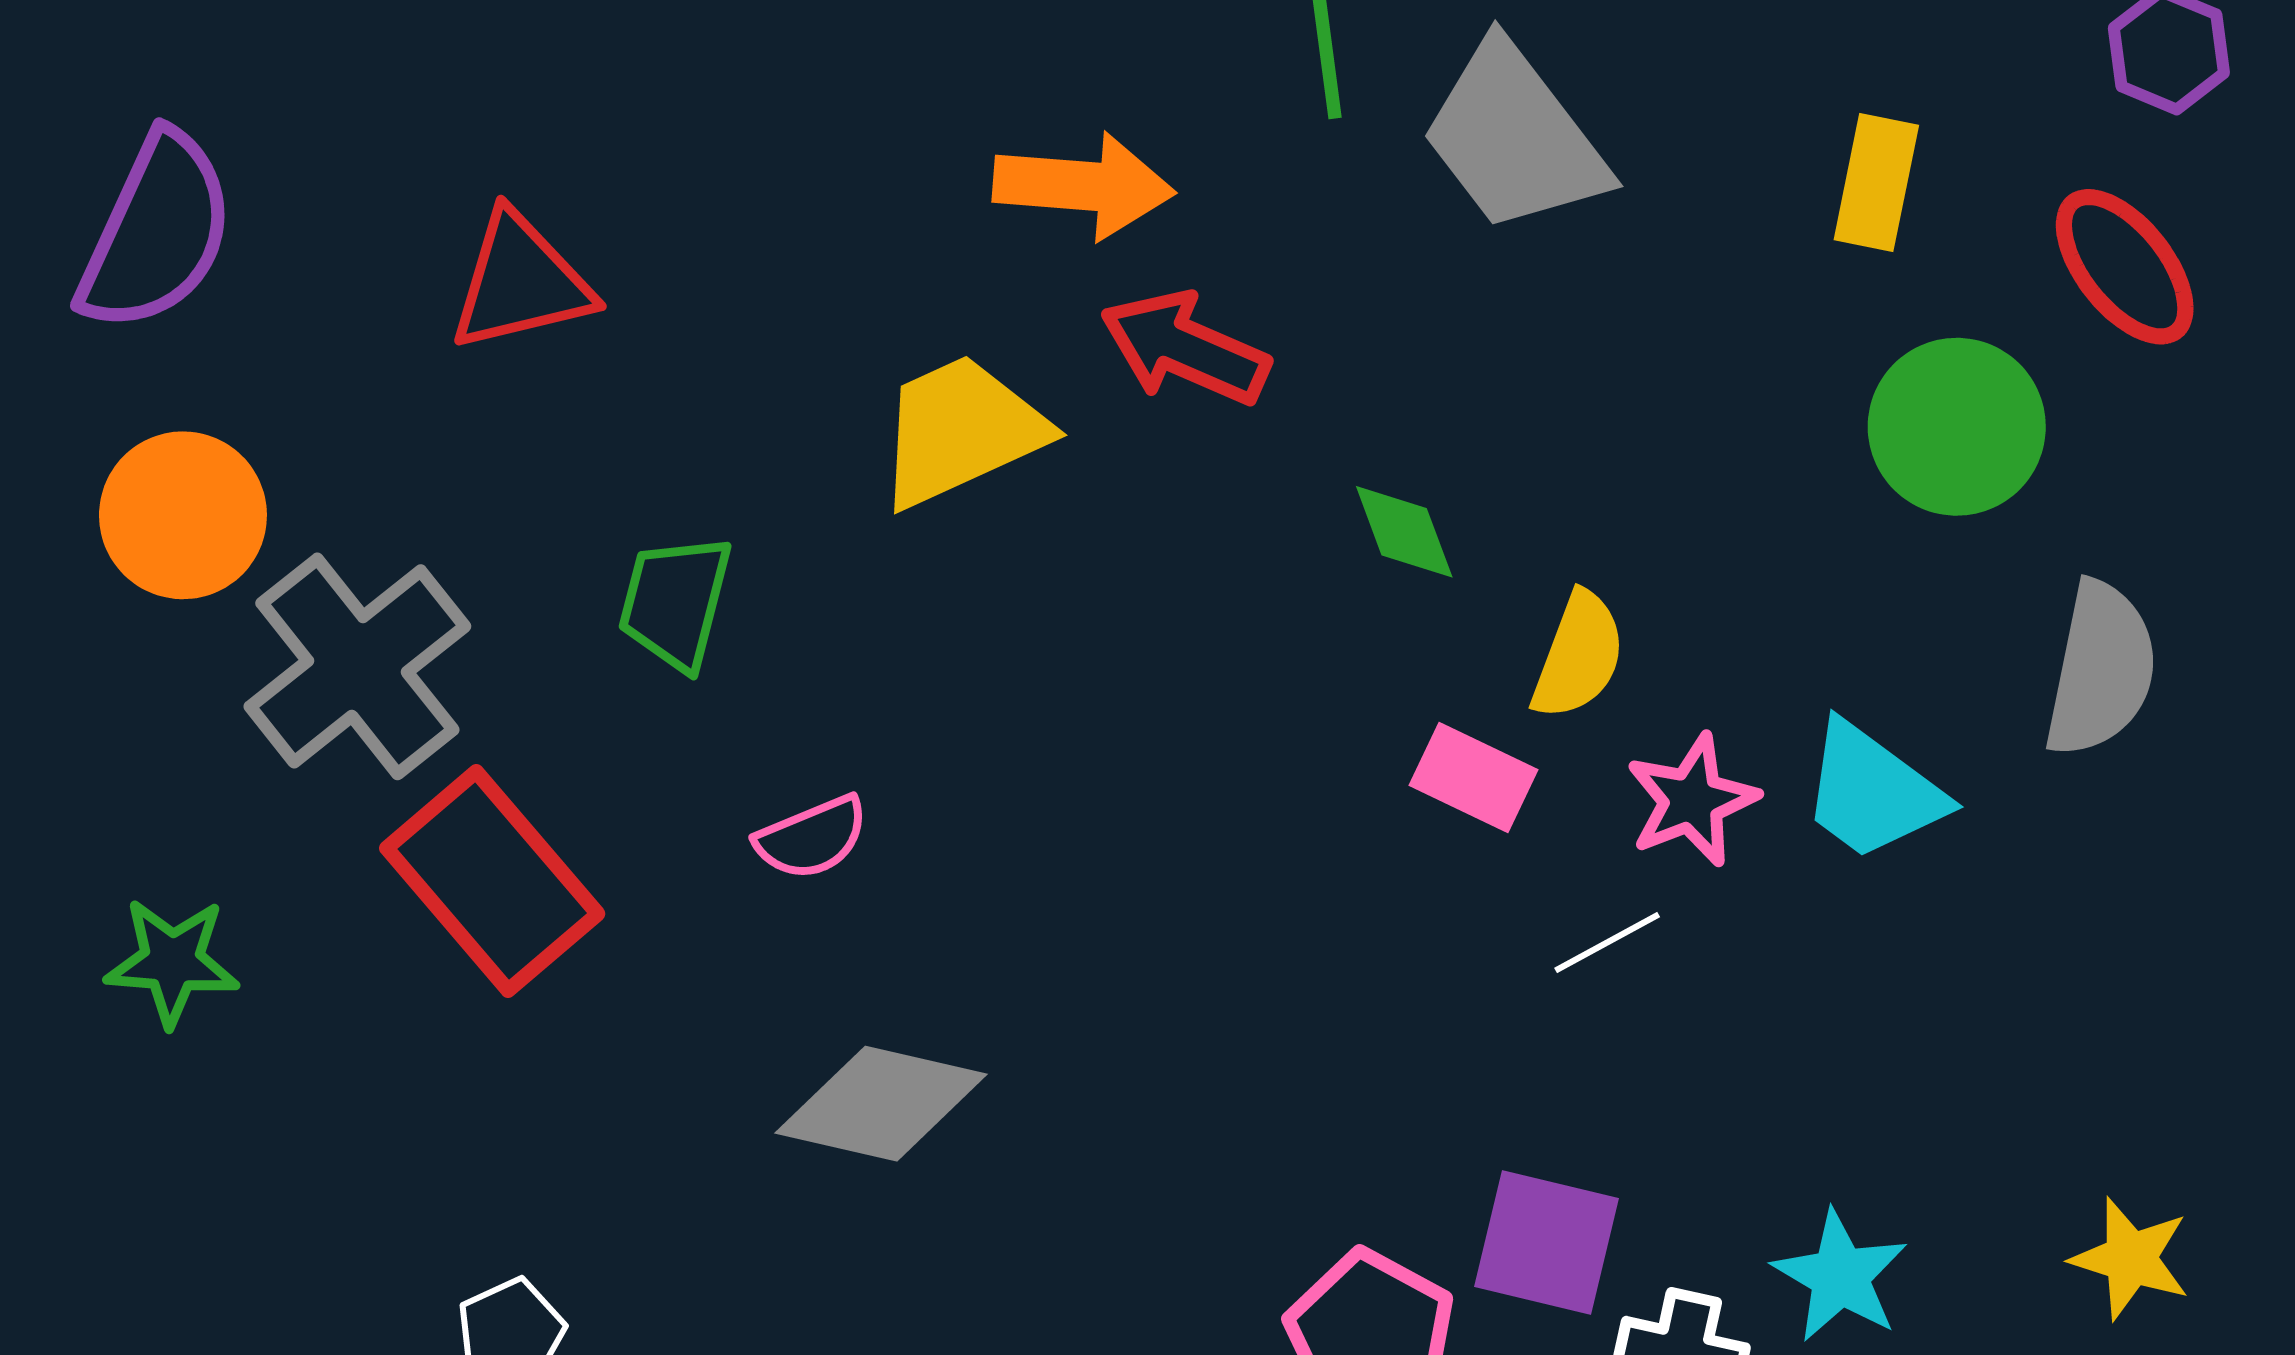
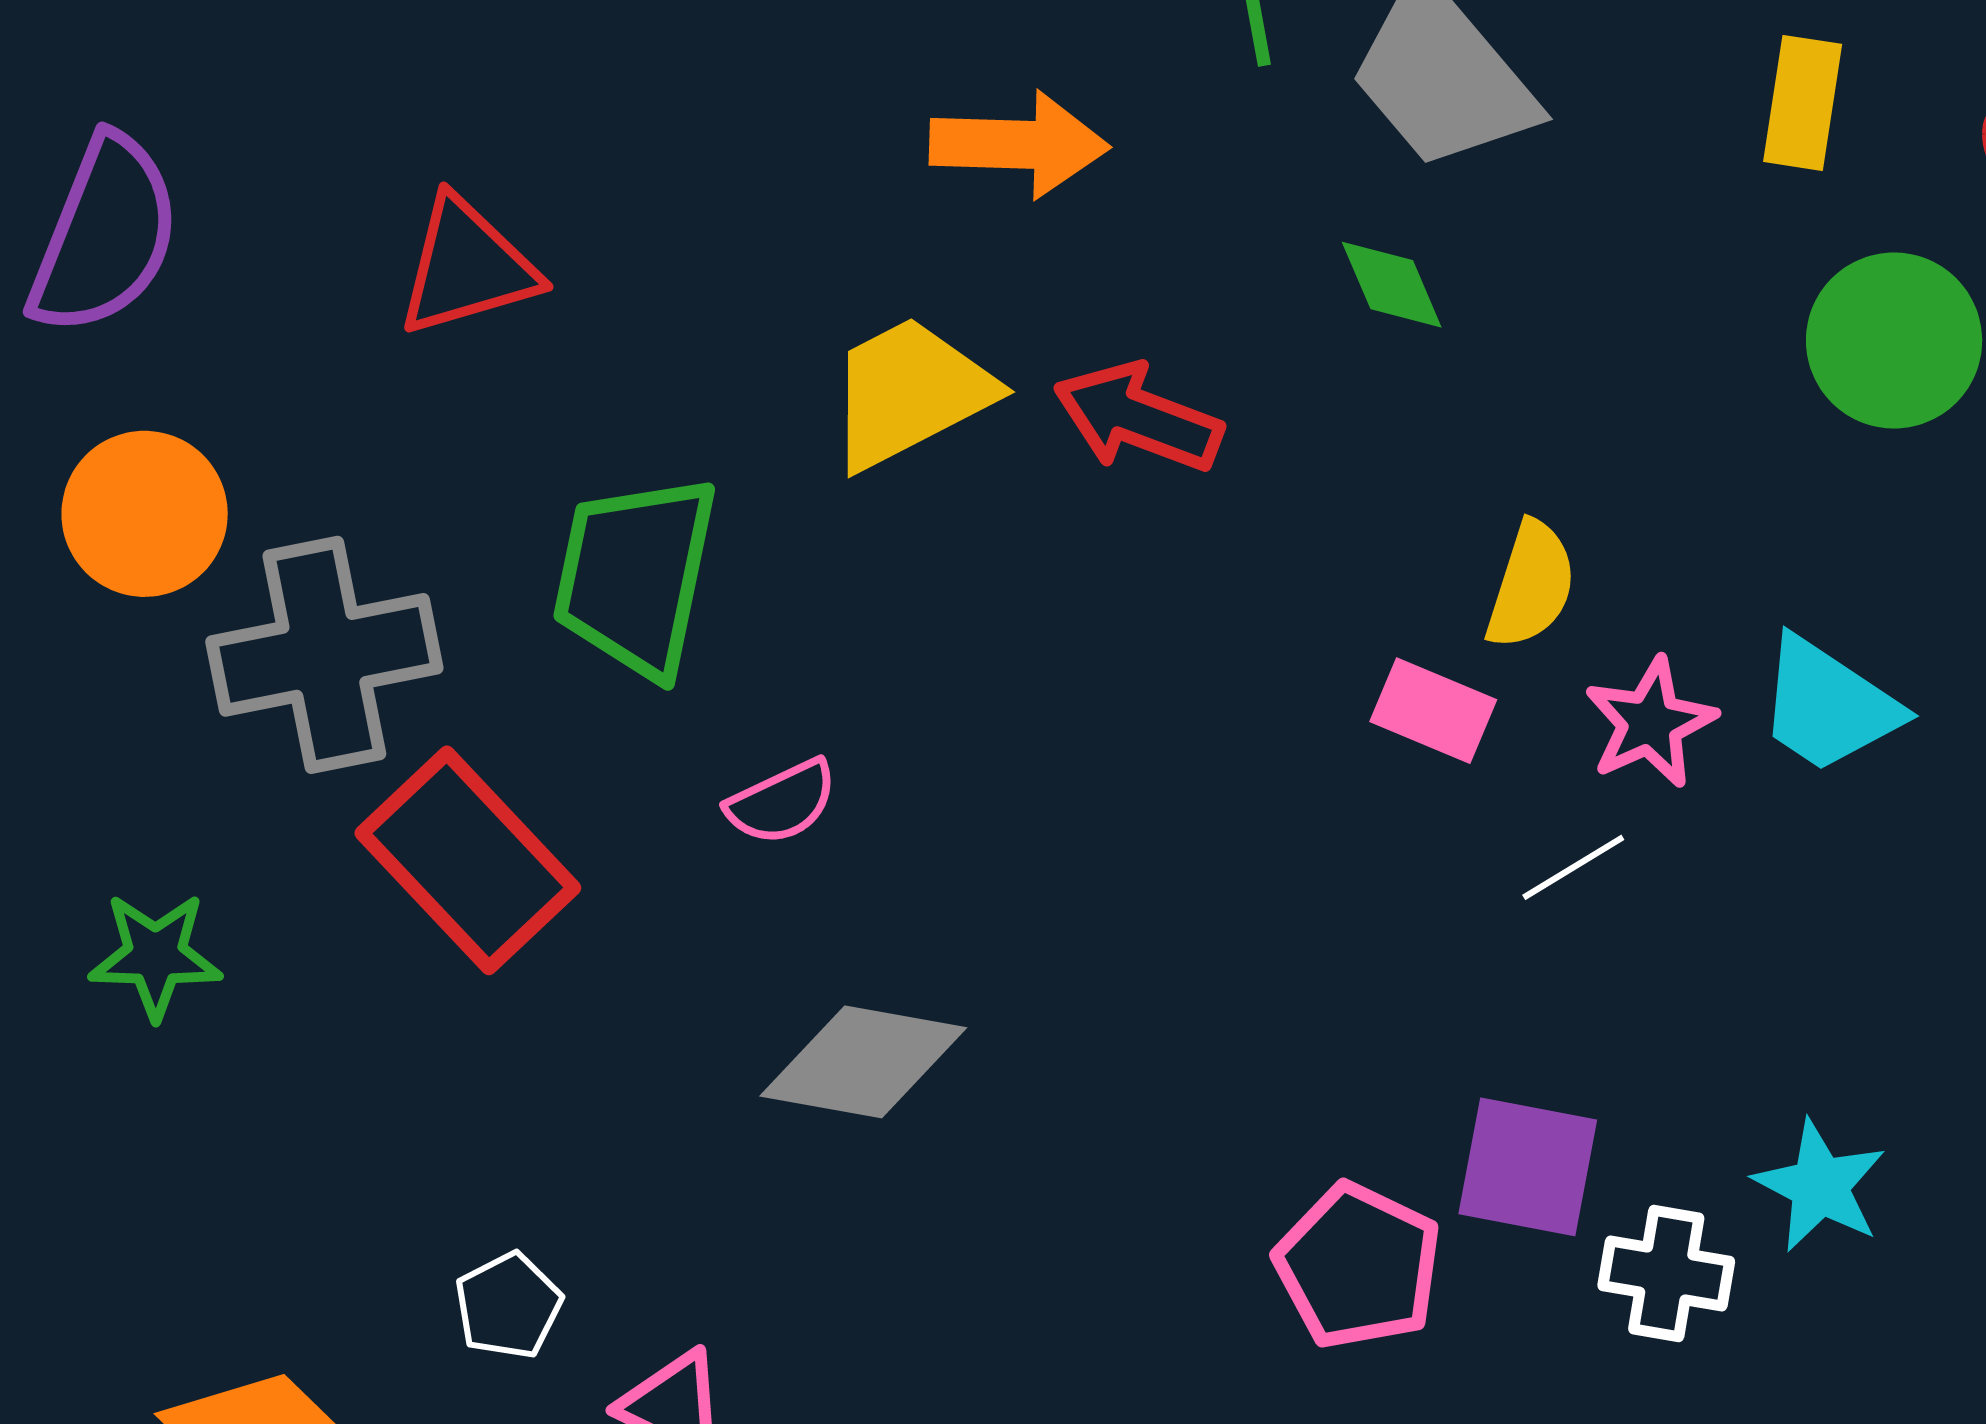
red arrow: (1185, 348) -> (1138, 418), moved
green diamond: (1404, 532) -> (1392, 285), moved
green trapezoid: (675, 602) -> (635, 576), size x1.5
gray cross: (357, 666) -> (324, 655), turned 30

